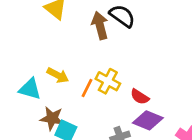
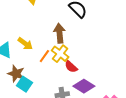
brown arrow: (100, 26) -> (60, 33), moved
red semicircle: (140, 97) -> (71, 67), moved

